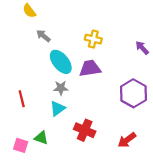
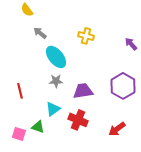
purple trapezoid: (90, 68) -> (83, 91), moved
cyan triangle: (58, 108) -> (53, 109), moved

